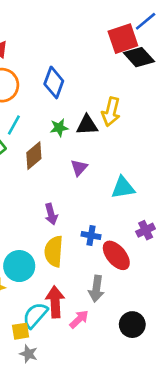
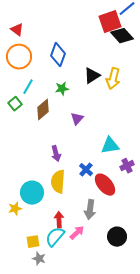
yellow arrow: (111, 112) -> (113, 79), moved
black triangle: (87, 125) -> (92, 76), moved, turned -30
cyan triangle: (123, 188) -> (110, 146), moved
blue cross: (91, 235) -> (86, 170), turned 32
red arrow: (55, 302) -> (59, 220), size x0.7
cyan semicircle: (35, 315) -> (55, 237), moved

